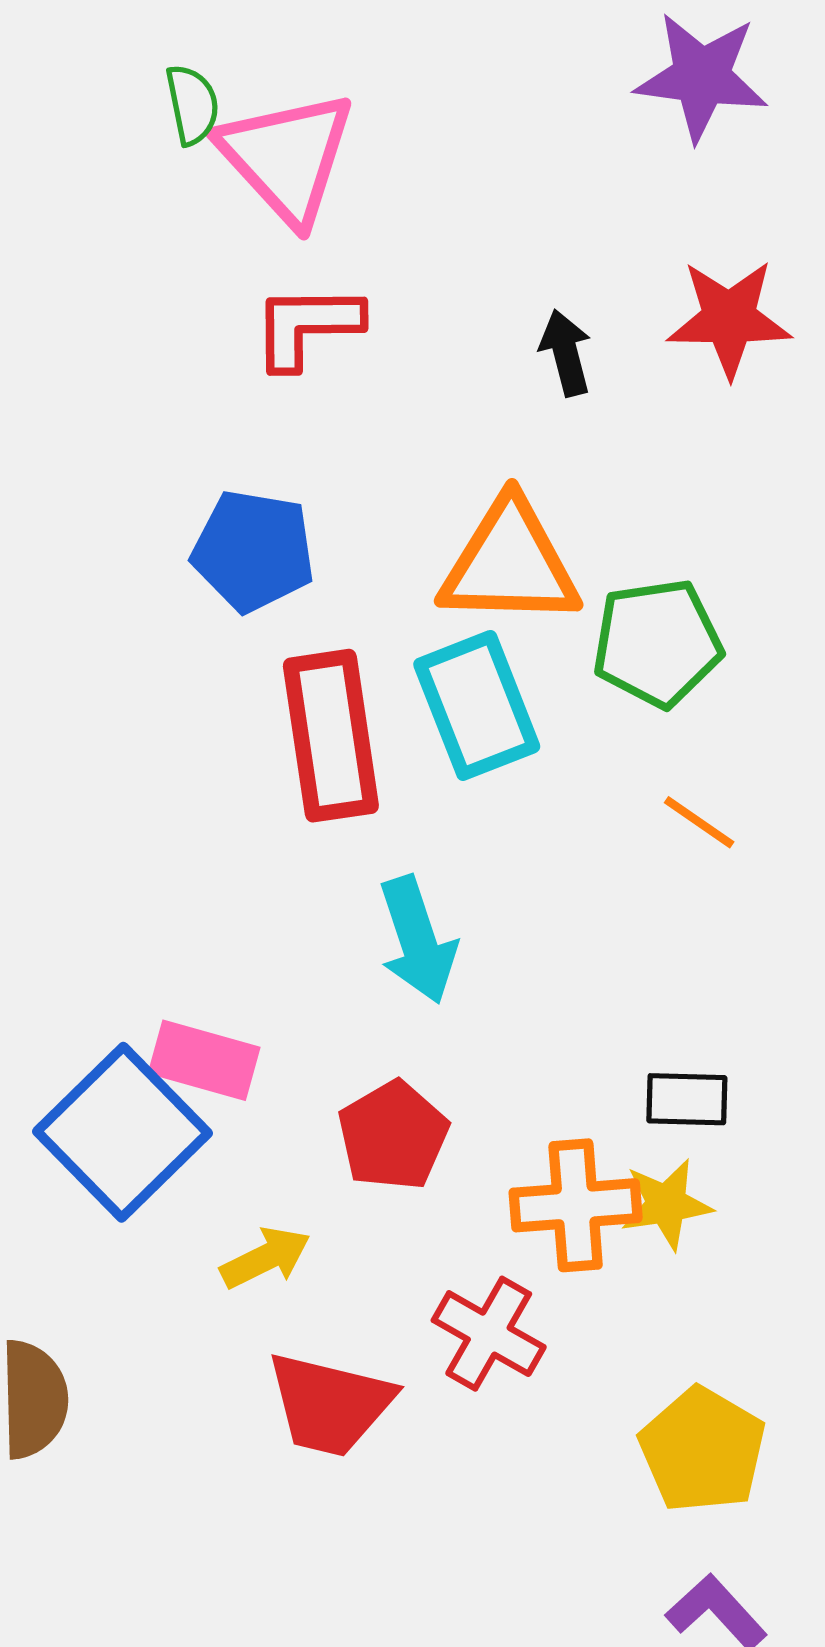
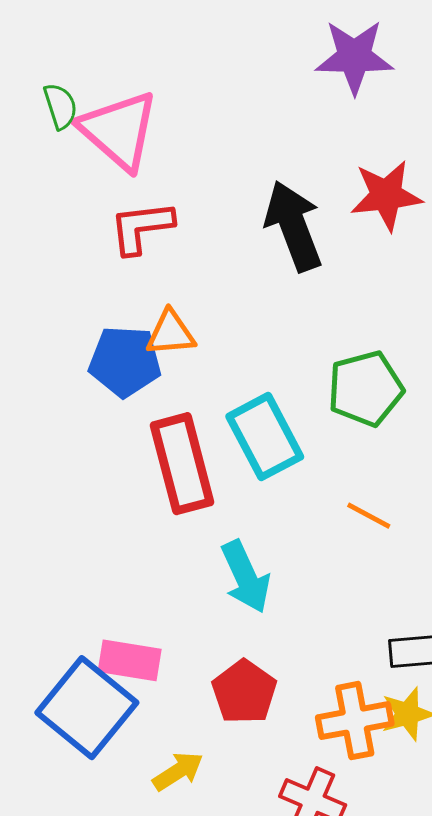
black arrow: (566, 353) -> (294, 226), size x1.8
orange triangle: (510, 564) -> (171, 333), moved, size x0.6
orange line: (699, 822) -> (369, 516), moved

